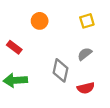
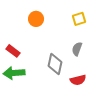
red rectangle: (14, 47) -> (13, 51), moved
gray semicircle: (85, 54) -> (77, 49), turned -32

